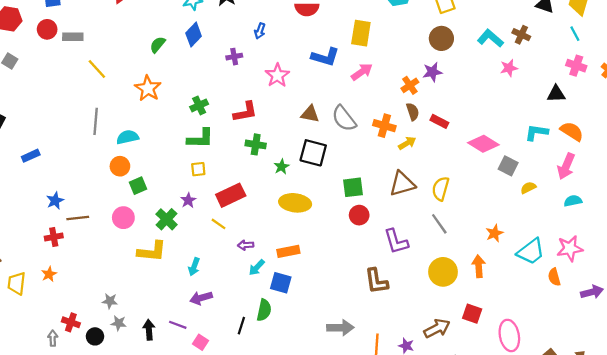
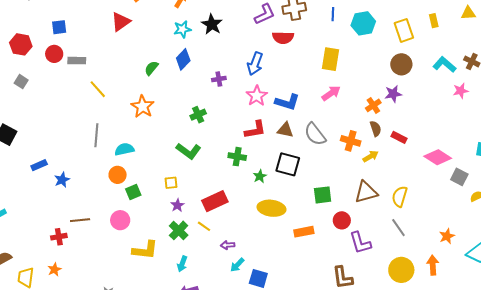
blue arrow: (260, 31) -> (255, 64), moved, size x1.6
blue L-shape: (325, 57) -> (287, 102), moved
green cross: (199, 105) -> (198, 115), moved
red L-shape: (245, 112) -> (255, 130), moved
green L-shape: (200, 139) -> (188, 151), turned 35
yellow square: (198, 169) -> (171, 183), moved
blue star: (55, 201) -> (62, 180), moved
red circle: (359, 215) -> (342, 220), moved
green cross: (166, 219) -> (179, 230), moved
orange rectangle: (288, 251) -> (304, 232), moved

